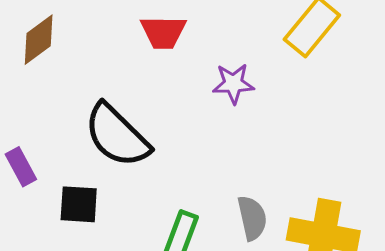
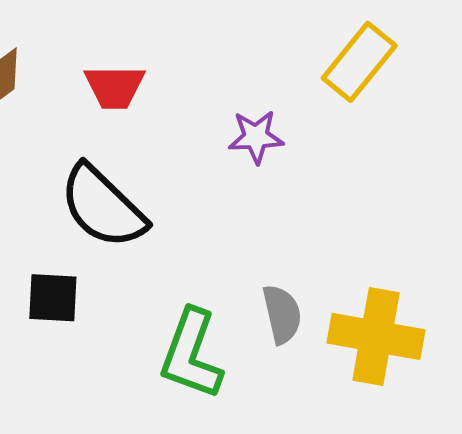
red trapezoid: (163, 32) -> (115, 87), moved

